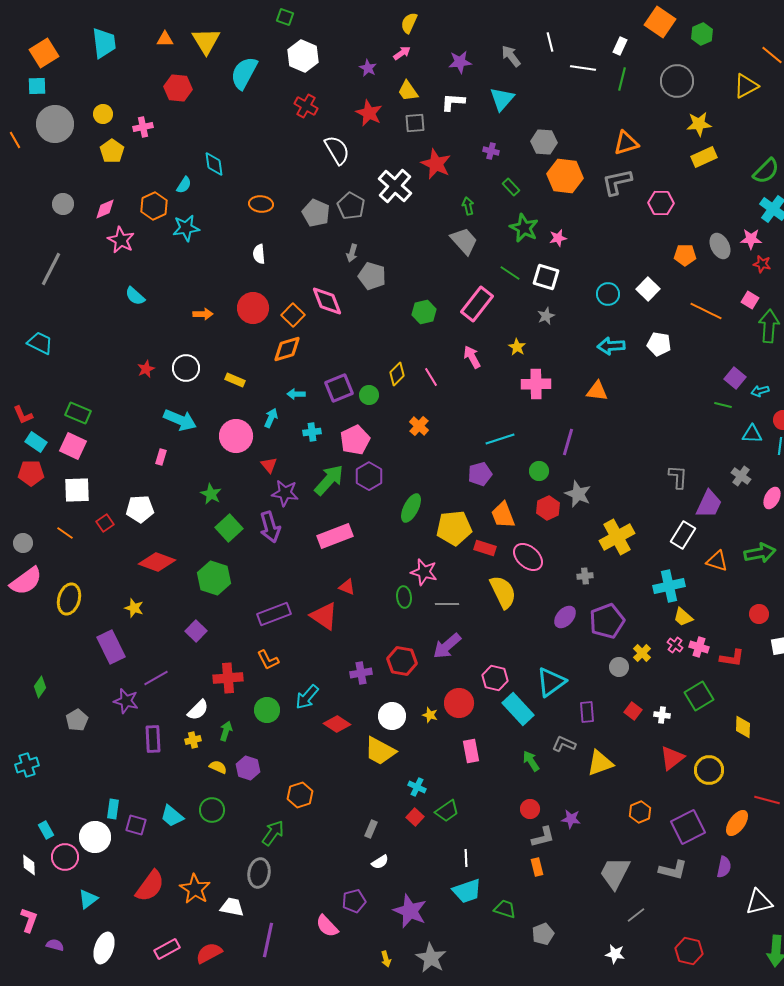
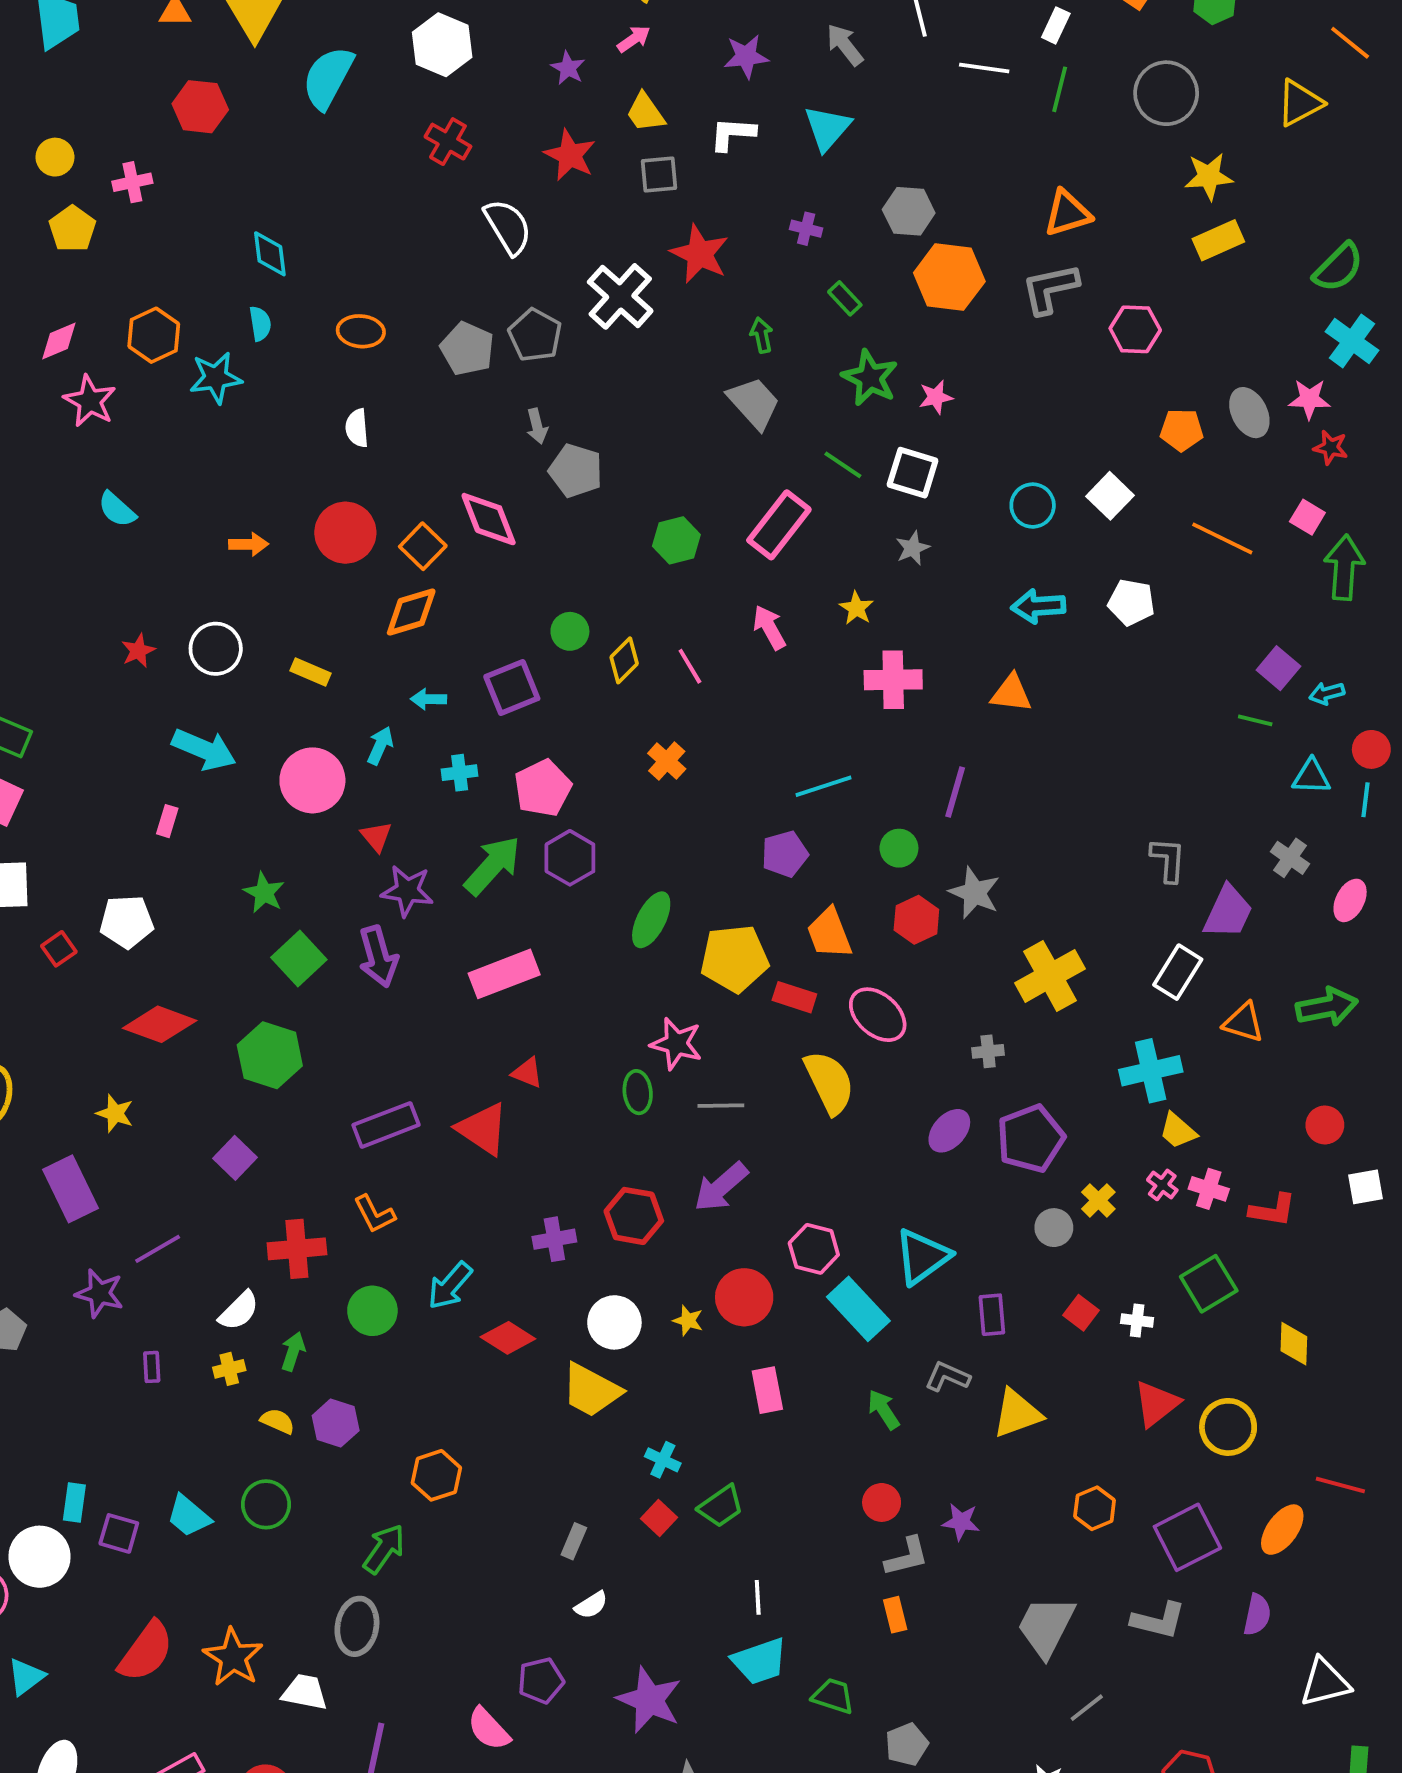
cyan semicircle: (184, 185) -> (260, 324), moved, turned -42
gray arrow: (352, 253) -> (537, 426), turned -30
green circle: (369, 395) -> (570, 631), moved
purple rectangle: (153, 739) -> (152, 1367), size x0.6

